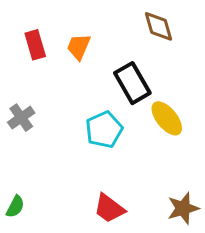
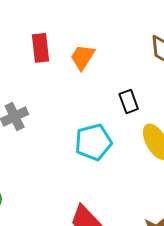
black rectangle: (132, 83) -> (129, 102), size x0.6

